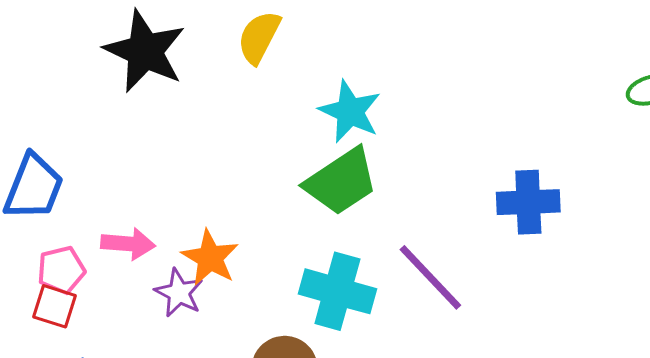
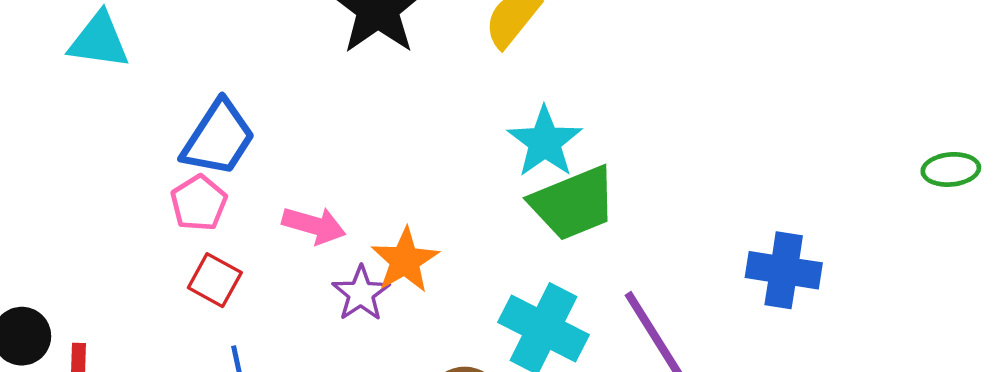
cyan star: (350, 111) -> (545, 142), moved
pink pentagon: (61, 270) -> (199, 203), moved, turned -30

